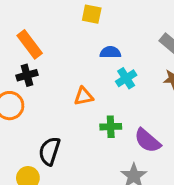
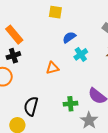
blue semicircle: (110, 52) -> (69, 37), turned -32
green cross: (111, 127) -> (70, 104), moved

